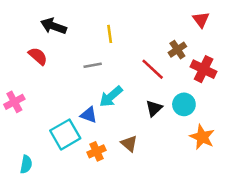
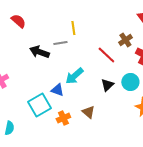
black arrow: (53, 26) -> (39, 52), moved
red semicircle: (38, 56) -> (18, 21), moved
gray line: (93, 65) -> (60, 43), moved

